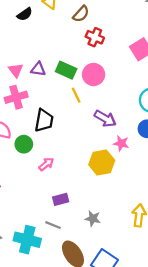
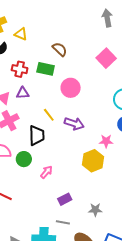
brown semicircle: (81, 14) -> (60, 49), moved, turned -77
red cross: (95, 37) -> (20, 69), moved
green rectangle: (66, 70) -> (46, 69), moved
yellow line: (76, 95) -> (49, 115), moved
purple arrow: (105, 119) -> (74, 124), moved

